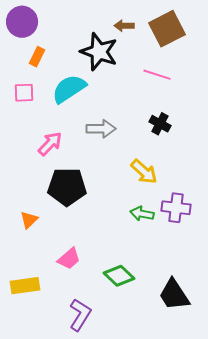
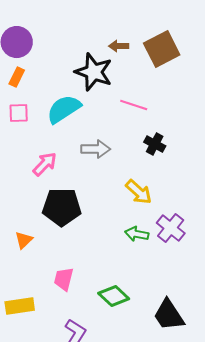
orange rectangle: (37, 57) -> (17, 77), moved
pink line: (157, 75) -> (134, 105), moved
purple cross: (176, 208) -> (171, 228), turned 32
pink trapezoid: (69, 259) -> (64, 279), turned 145

